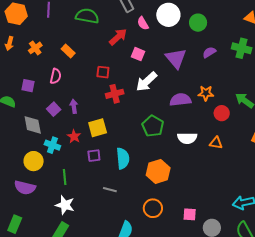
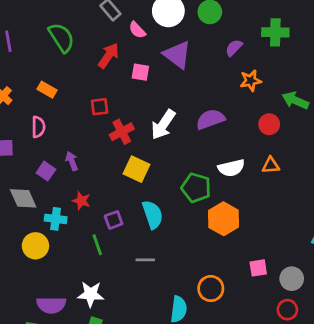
green semicircle: (87, 16) -> (61, 38), turned 60
purple triangle: (176, 58) -> (177, 55), moved
white arrow: (146, 82) -> (163, 125), moved
orange star: (206, 93) -> (251, 81), moved
green pentagon: (153, 126) -> (196, 188), moved
yellow square: (98, 128) -> (136, 169), moved, turned -36
orange hexagon: (158, 171) -> (224, 219), moved
green line: (65, 177) -> (97, 245), moved
purple semicircle: (25, 188) -> (51, 305), moved
orange circle: (153, 208) -> (211, 288), moved

